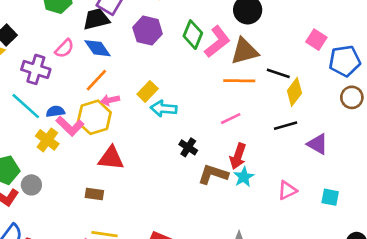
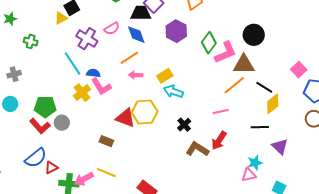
orange line: (239, 81) -> (234, 85), turned -55
yellow hexagon: (94, 117) -> (145, 112), moved
cyan star: (244, 177) -> (255, 163), moved

